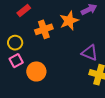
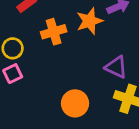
orange circle: (36, 71) -> (75, 103), moved

